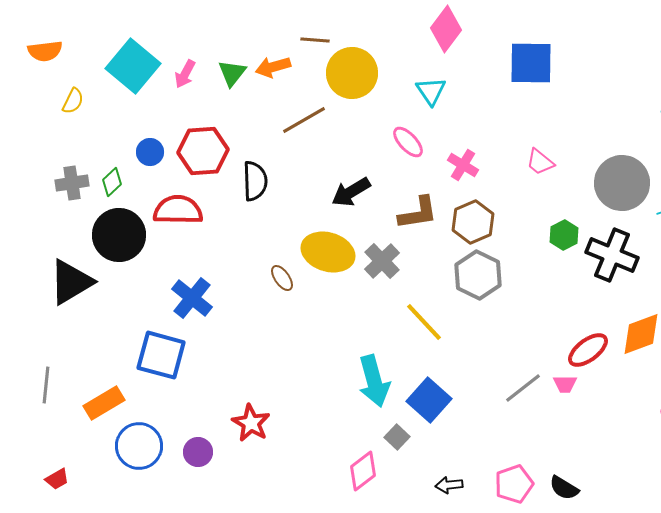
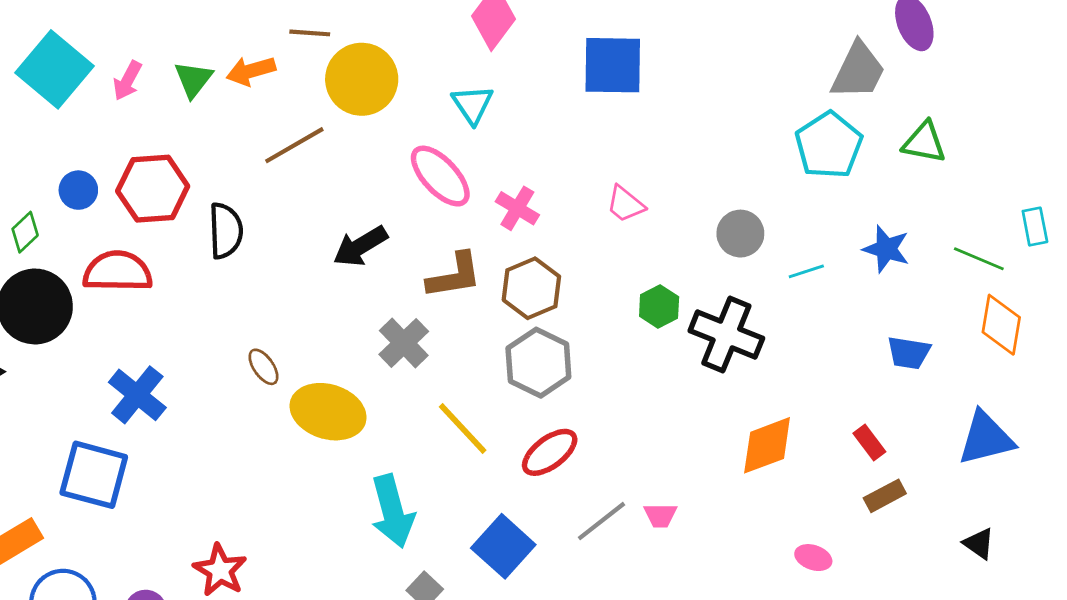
pink ellipse: (408, 142) -> (440, 176), size x1.4
gray circle: (622, 183) -> (740, 234), size x0.6
yellow ellipse: (328, 252) -> (328, 412), moved
red ellipse: (588, 350) -> (550, 452), moved
blue square: (429, 400) -> (503, 546), moved

